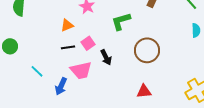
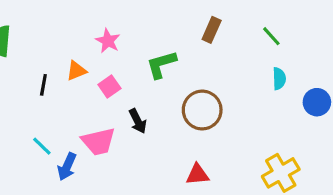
pink square: (88, 43) -> (109, 86), moved
black line: (68, 47) -> (43, 85), moved, turned -72
cyan line: (37, 71) -> (42, 146), moved

